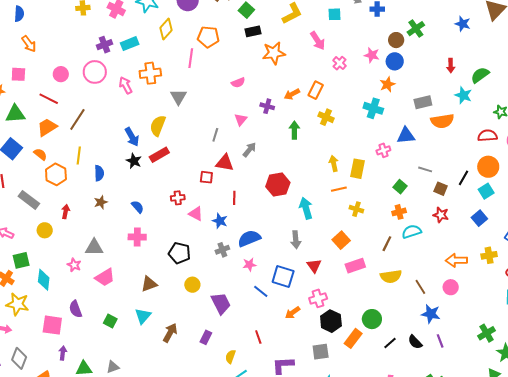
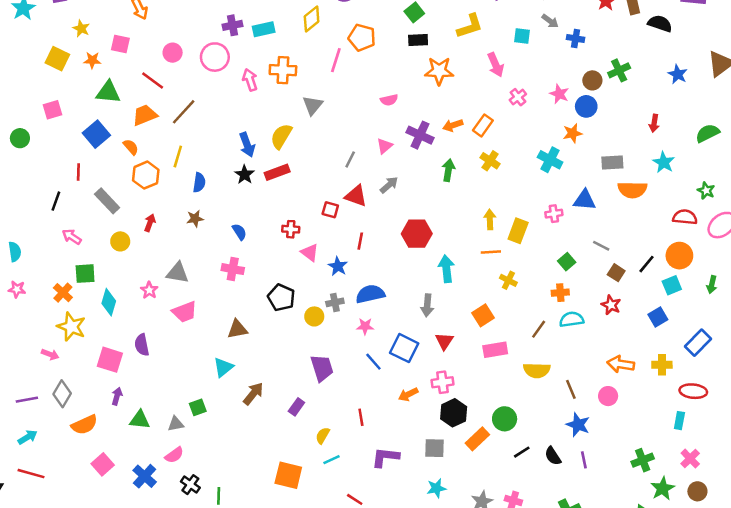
green semicircle: (480, 75) -> (707, 133), moved
purple cross: (267, 106) -> (420, 135), size x1.5
yellow circle: (192, 285) -> (314, 316), moved
green square: (110, 321) -> (198, 407), moved, turned 32

